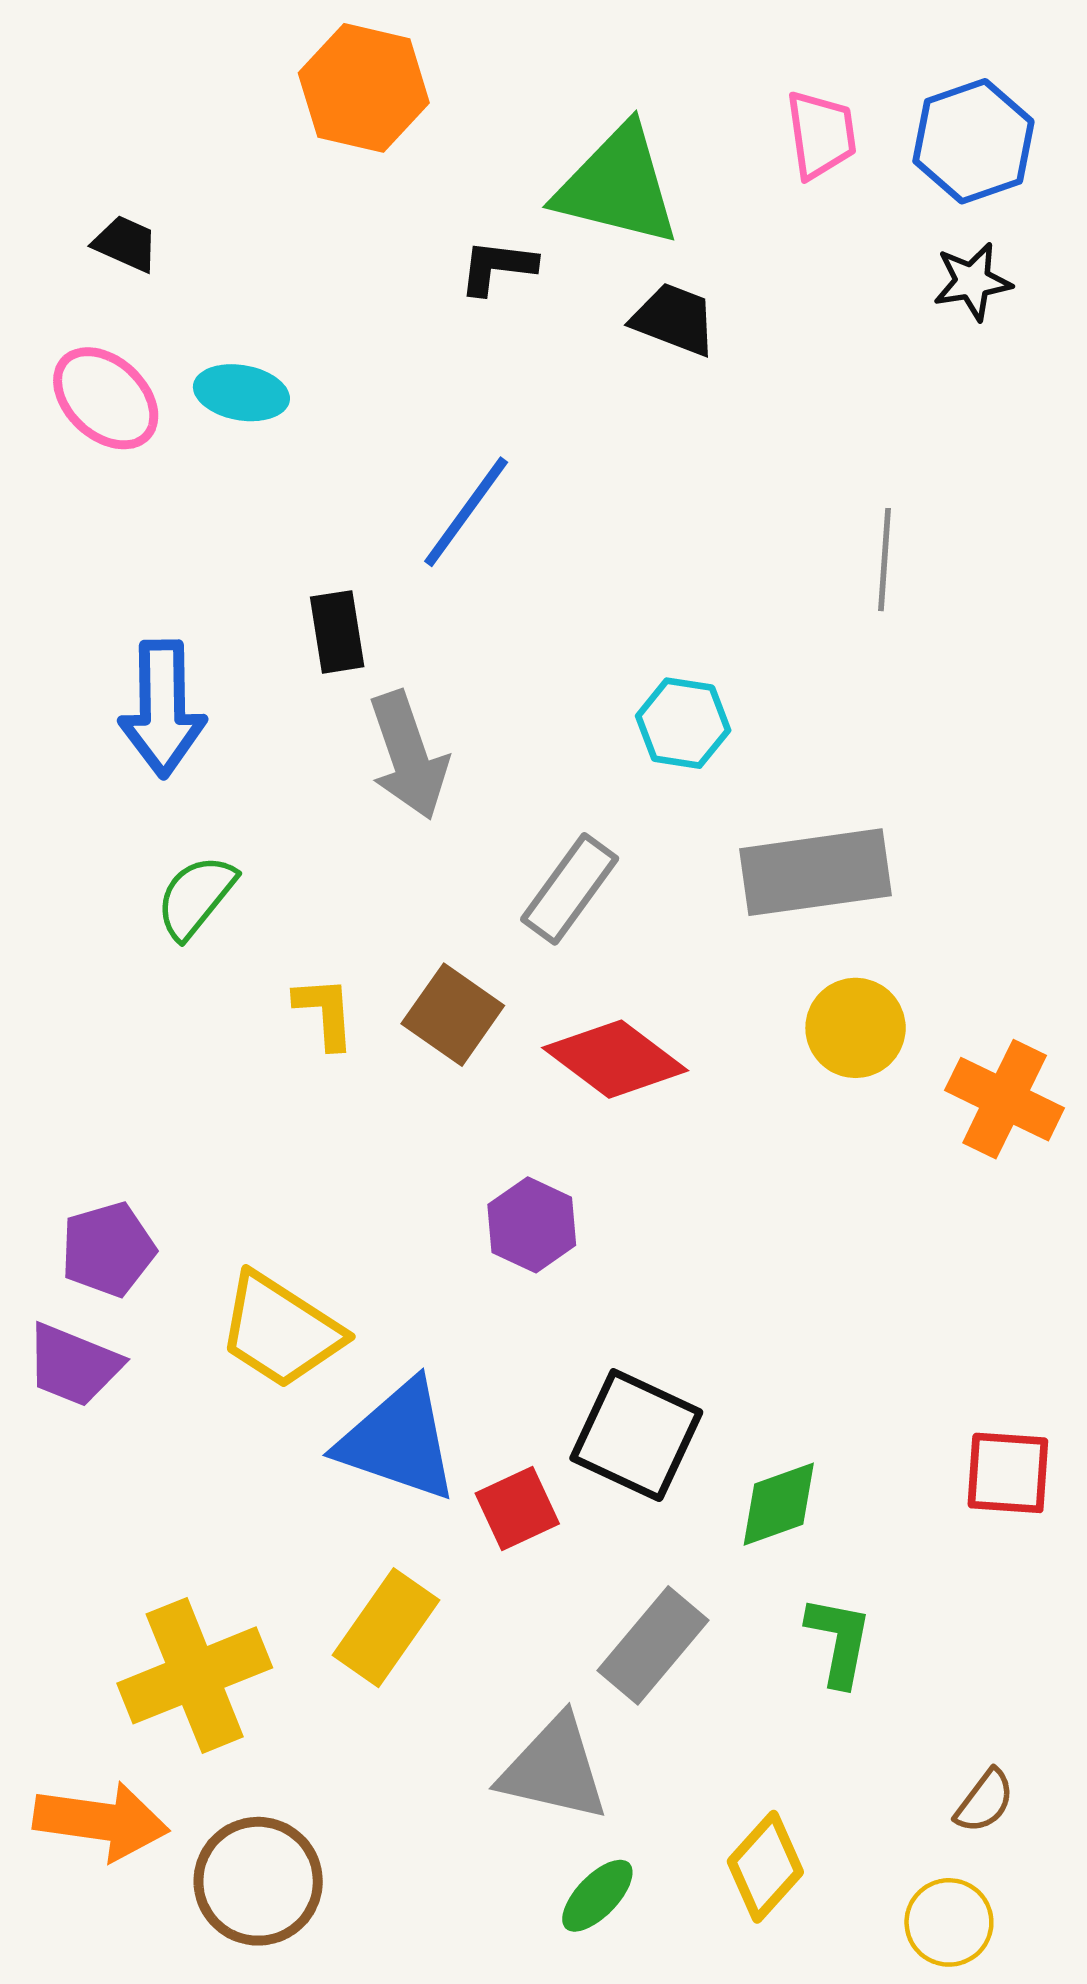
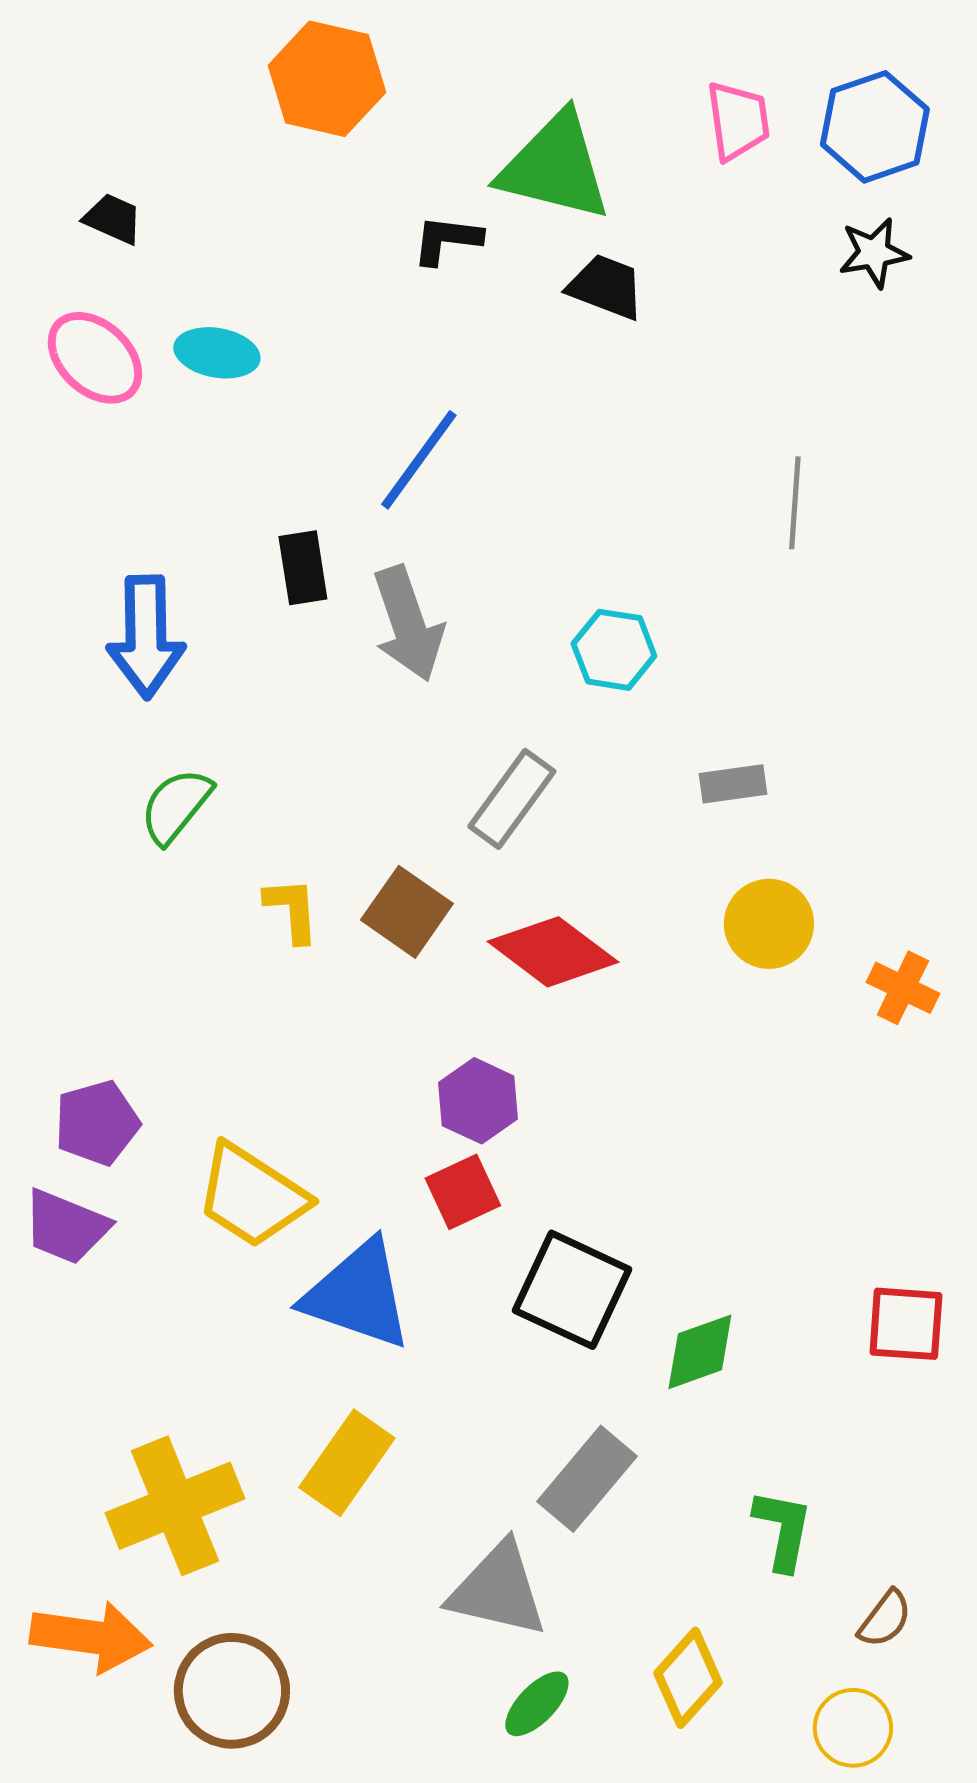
gray arrow: (408, 755) -> (408, 624), moved
gray rectangle: (815, 872) -> (733, 784), size x0.5
orange cross: (1005, 1099) -> (903, 988), size x0.7
red square: (517, 1509) -> (463, 1192), moved
green L-shape: (839, 1641) -> (783, 1530), moved

